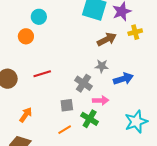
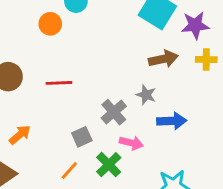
gray square: (67, 105) -> (82, 137), turned -32
orange line: (65, 130) -> (69, 170), turned -32

